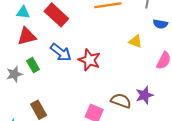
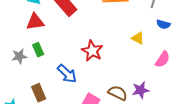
blue arrow: (61, 52) -> (67, 74), moved

